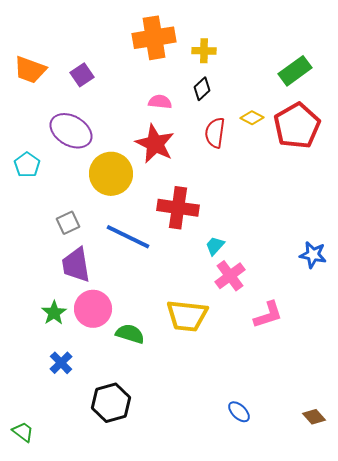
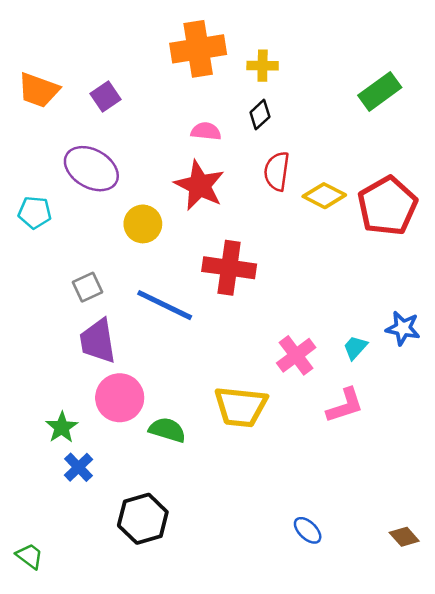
yellow diamond: (252, 118) -> (324, 196), moved, size x1.4
red pentagon: (297, 126) -> (387, 206), moved
cyan pentagon: (27, 165) -> (35, 212), turned -30
yellow circle: (111, 174) -> (143, 224), size x0.7
cyan trapezoid: (215, 246) -> (355, 348), moved
green star: (54, 313) -> (62, 427), moved

